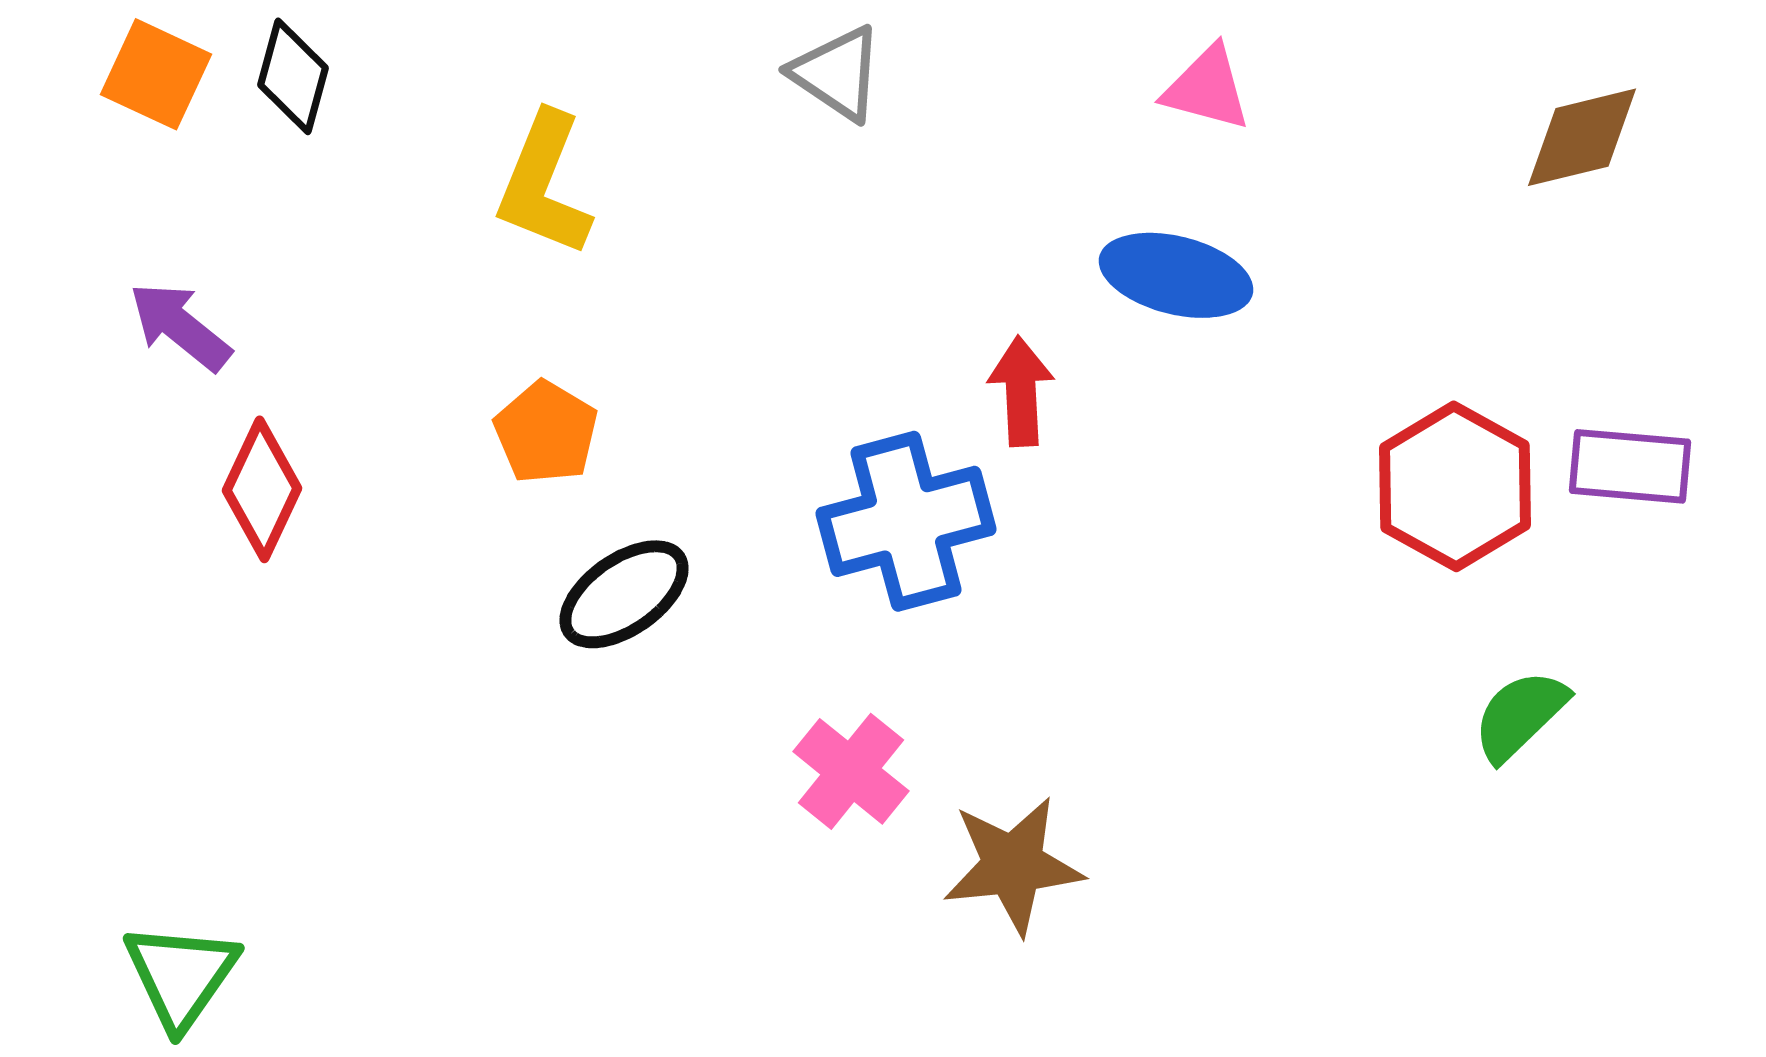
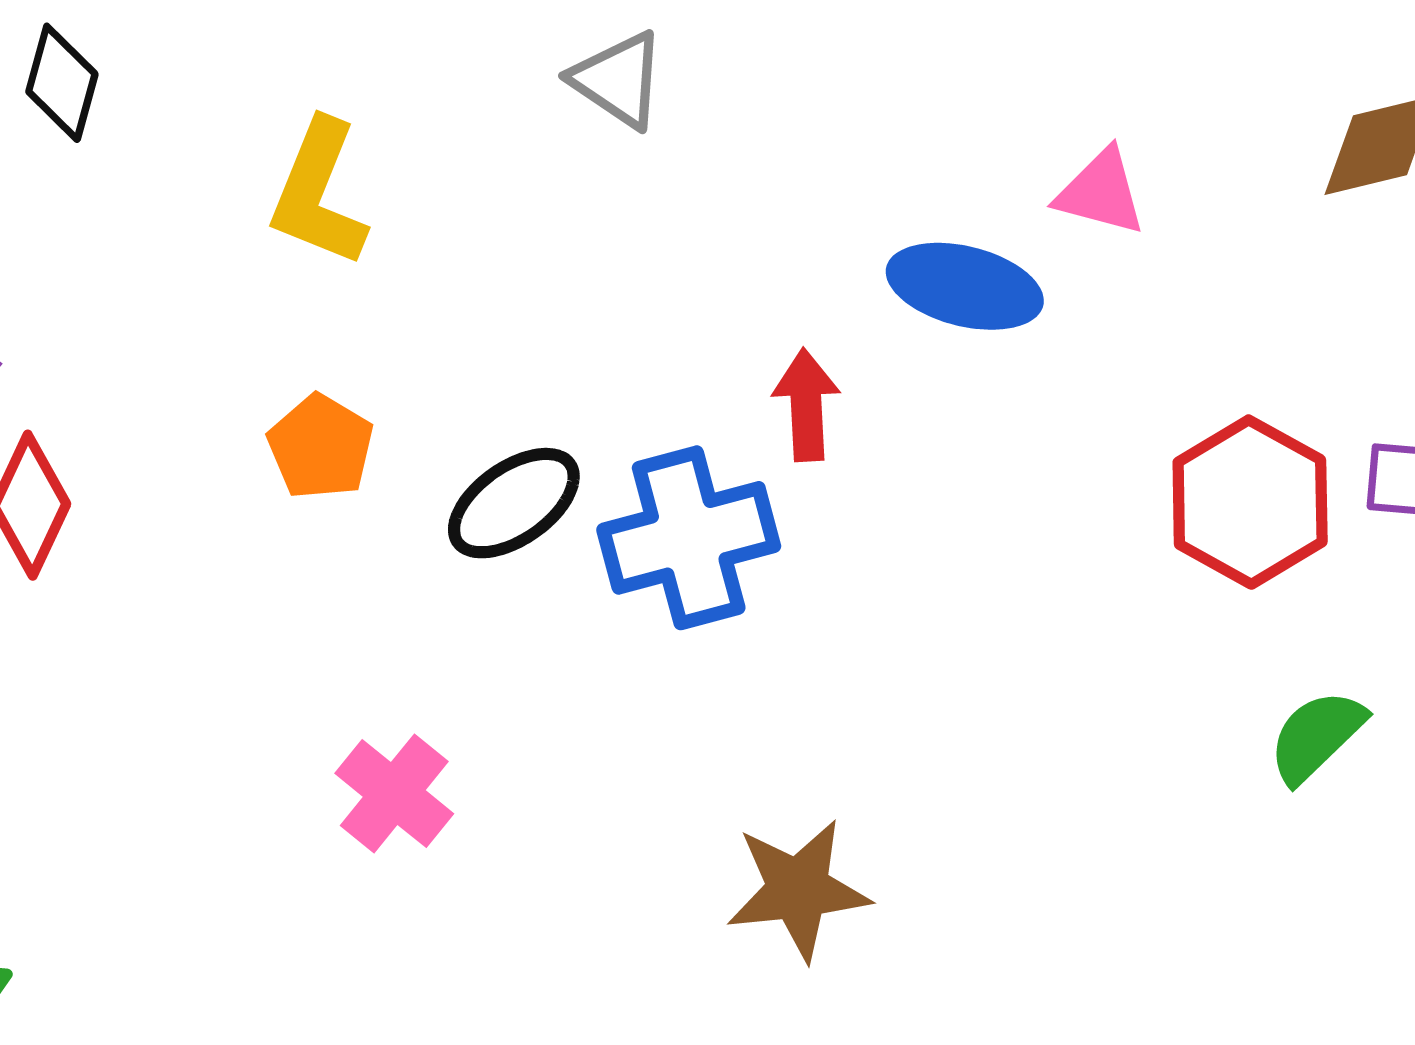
pink triangle: (1207, 88) -> (1101, 192), moved
black ellipse: (624, 594) -> (514, 503), moved
pink cross: (851, 771) -> (394, 793), moved

